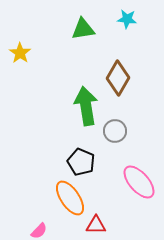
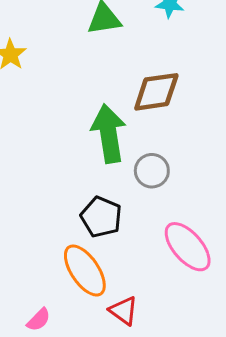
brown diamond: (118, 78) -> (156, 92), turned 52
red triangle: (96, 225) -> (124, 311), turned 35

